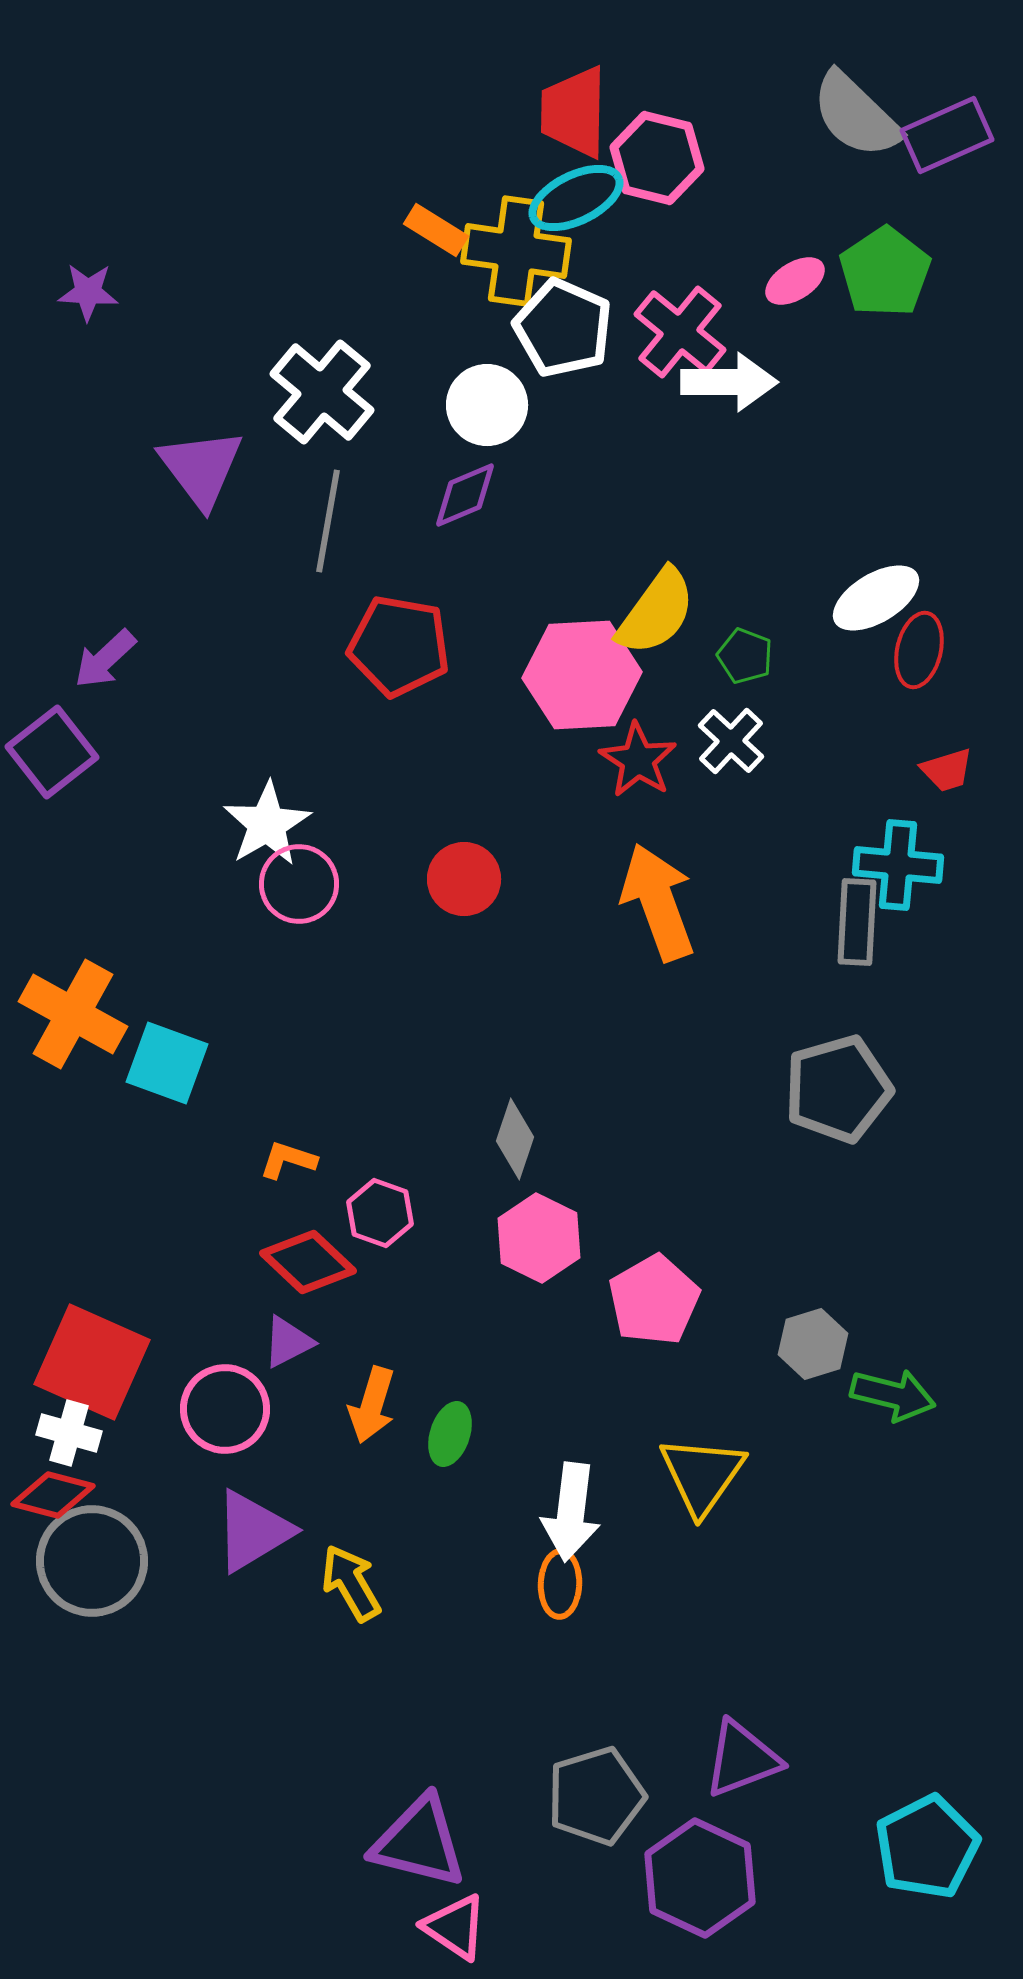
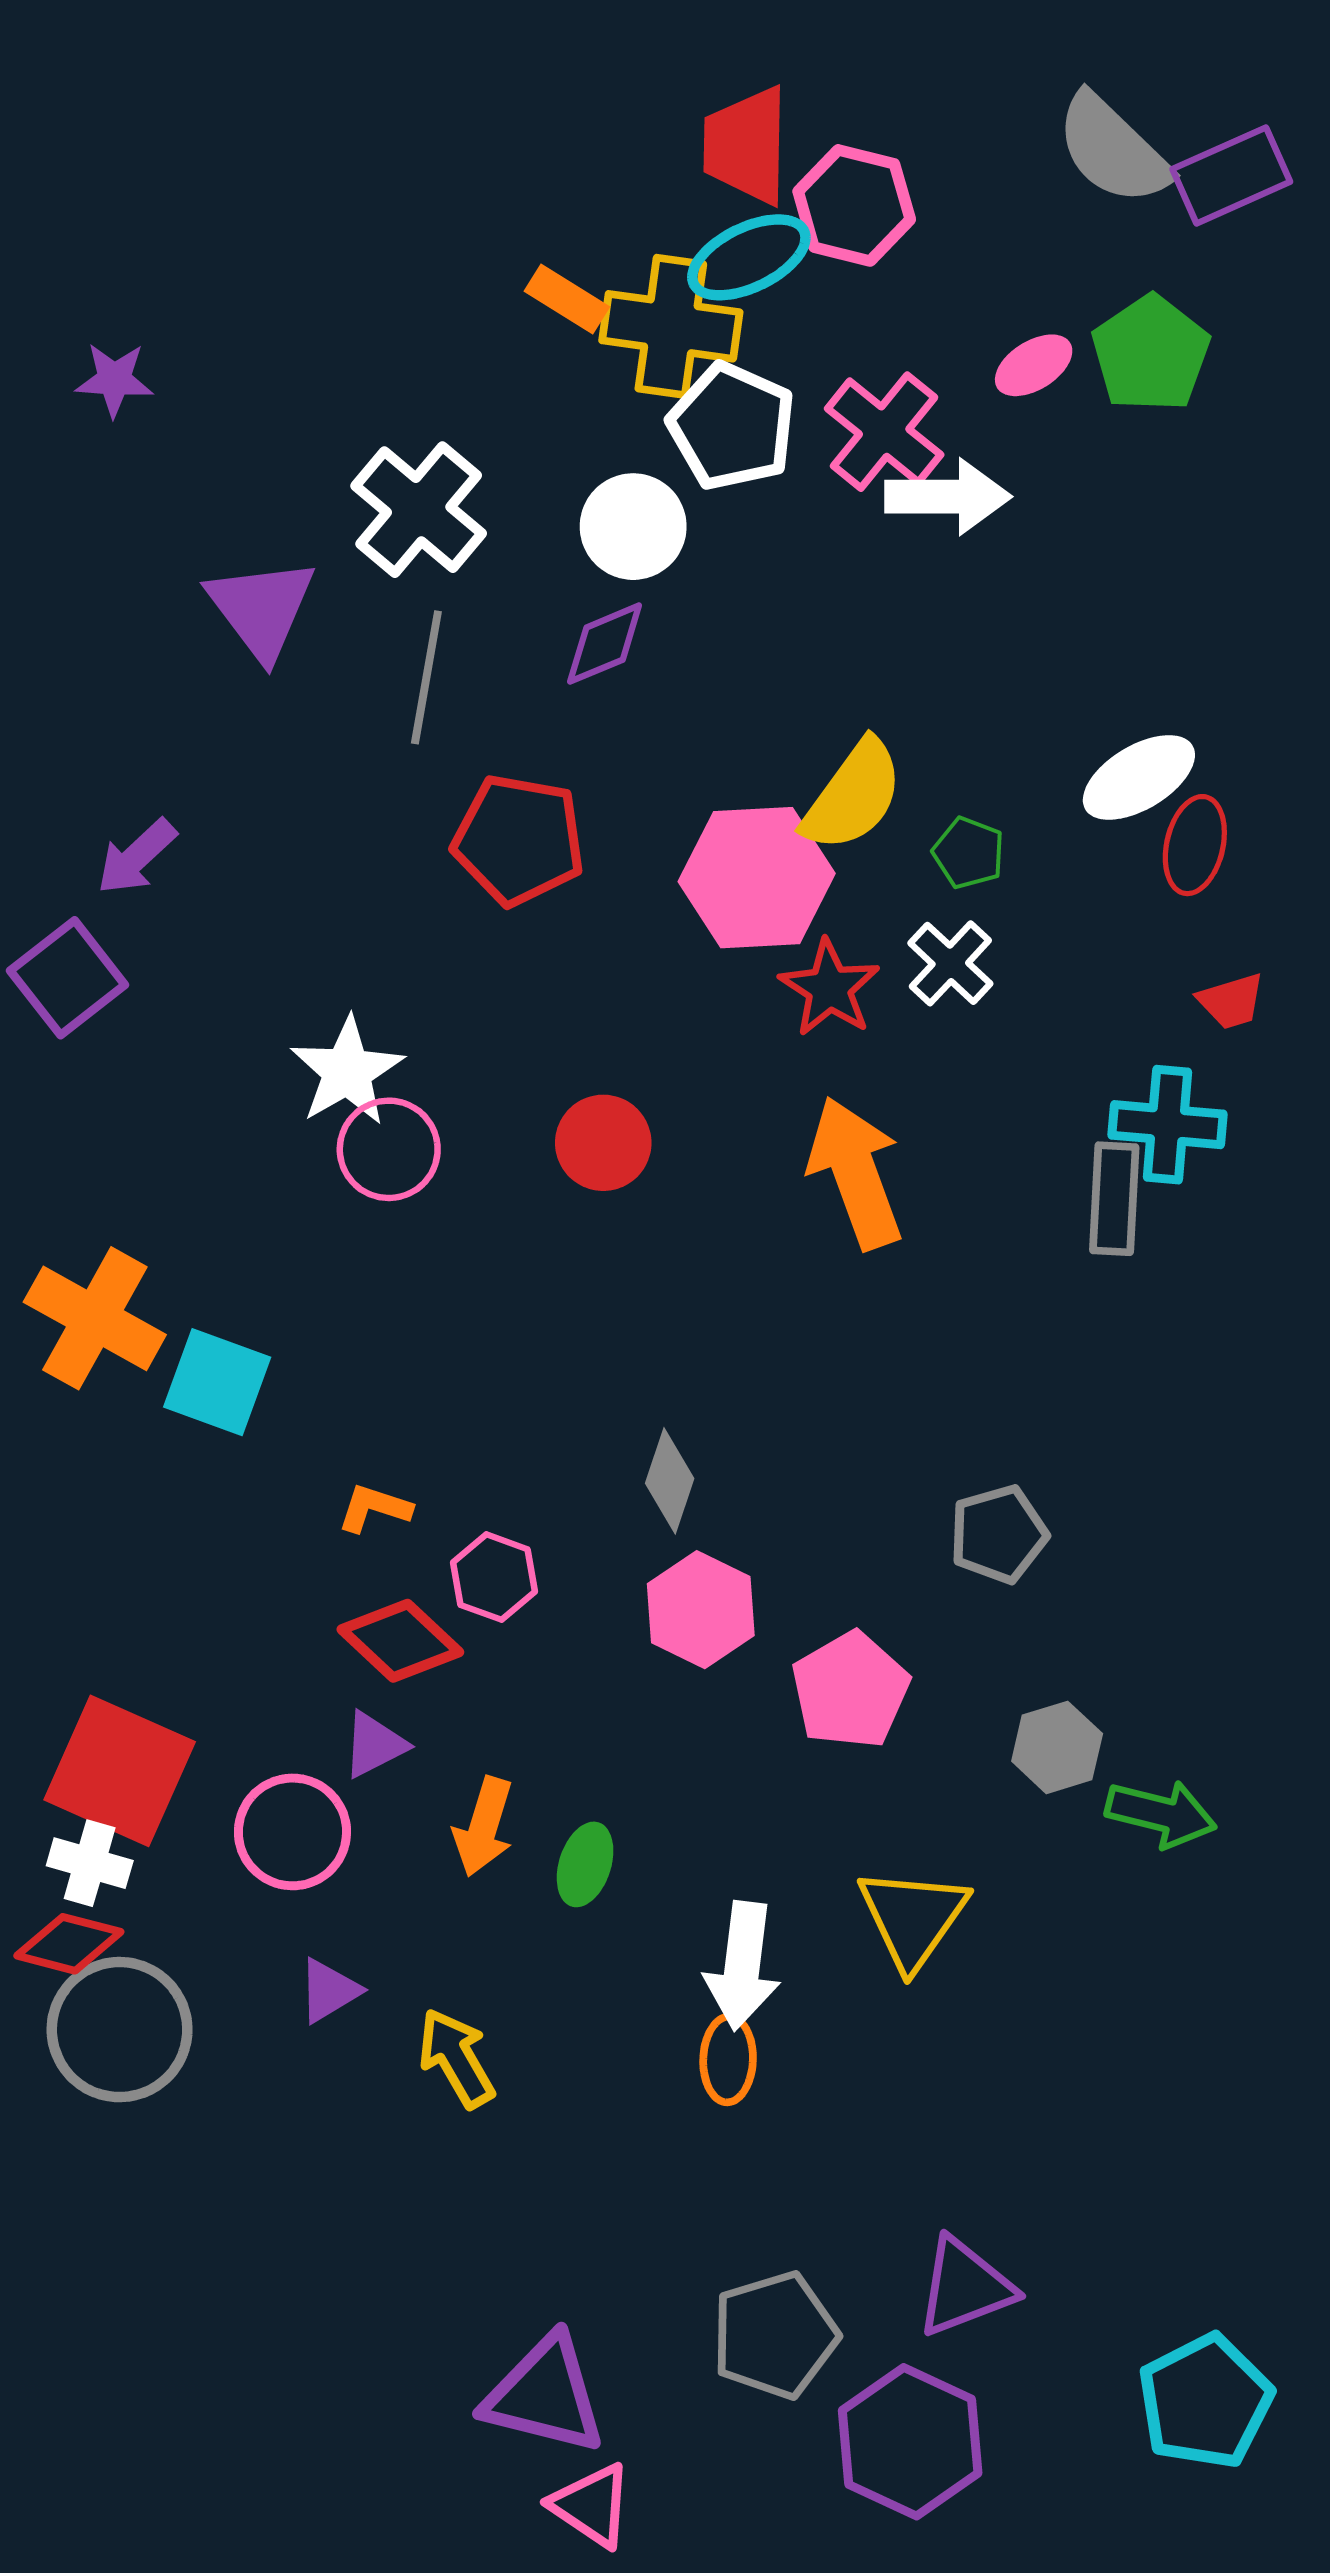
gray pentagon: (838, 1089) -> (999, 1534), moved, size x0.7
purple triangle: (253, 1531) -> (329, 1991), size x0.6

